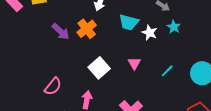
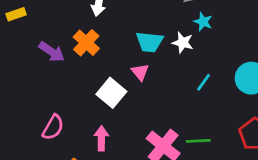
cyan trapezoid: (129, 22) -> (150, 42), moved
white star: (150, 33) -> (183, 43), moved
pink triangle: (134, 63) -> (140, 72), moved

